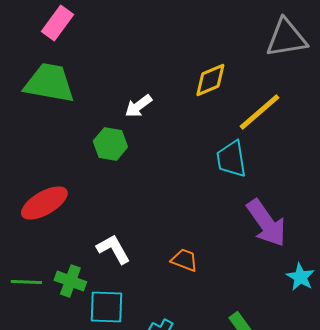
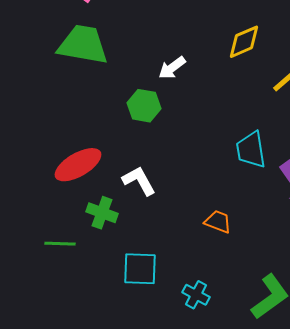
cyan trapezoid: (231, 159) -> (251, 150), moved
white L-shape: (113, 249) -> (139, 181), moved
green cross: (70, 281) -> (102, 213), moved

